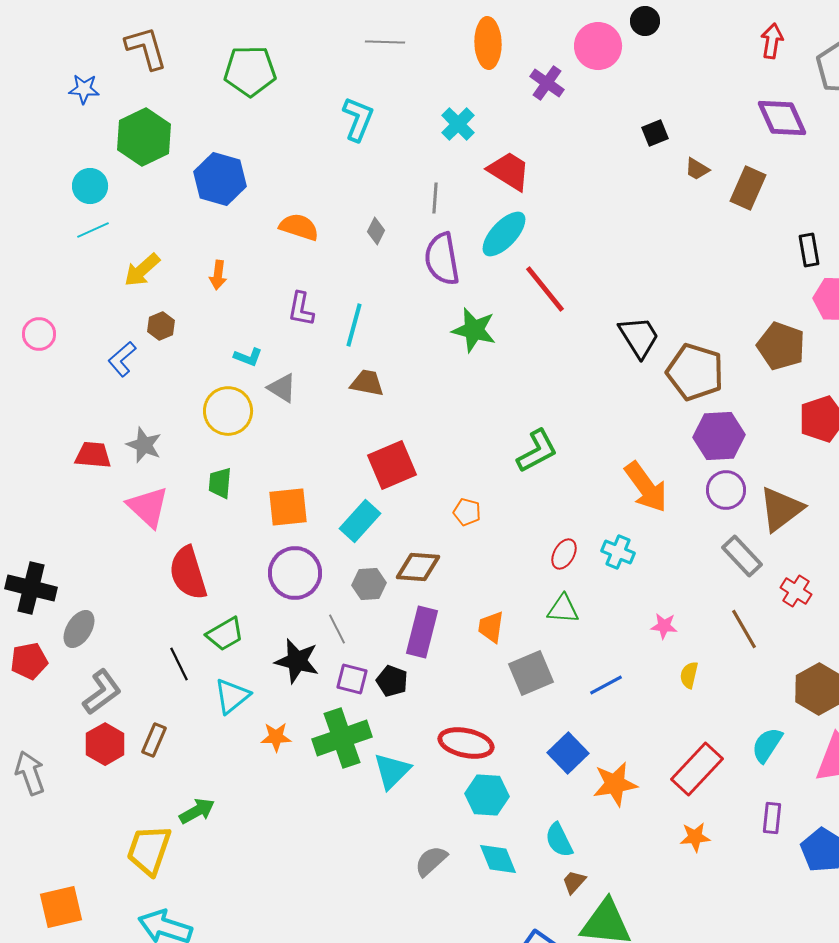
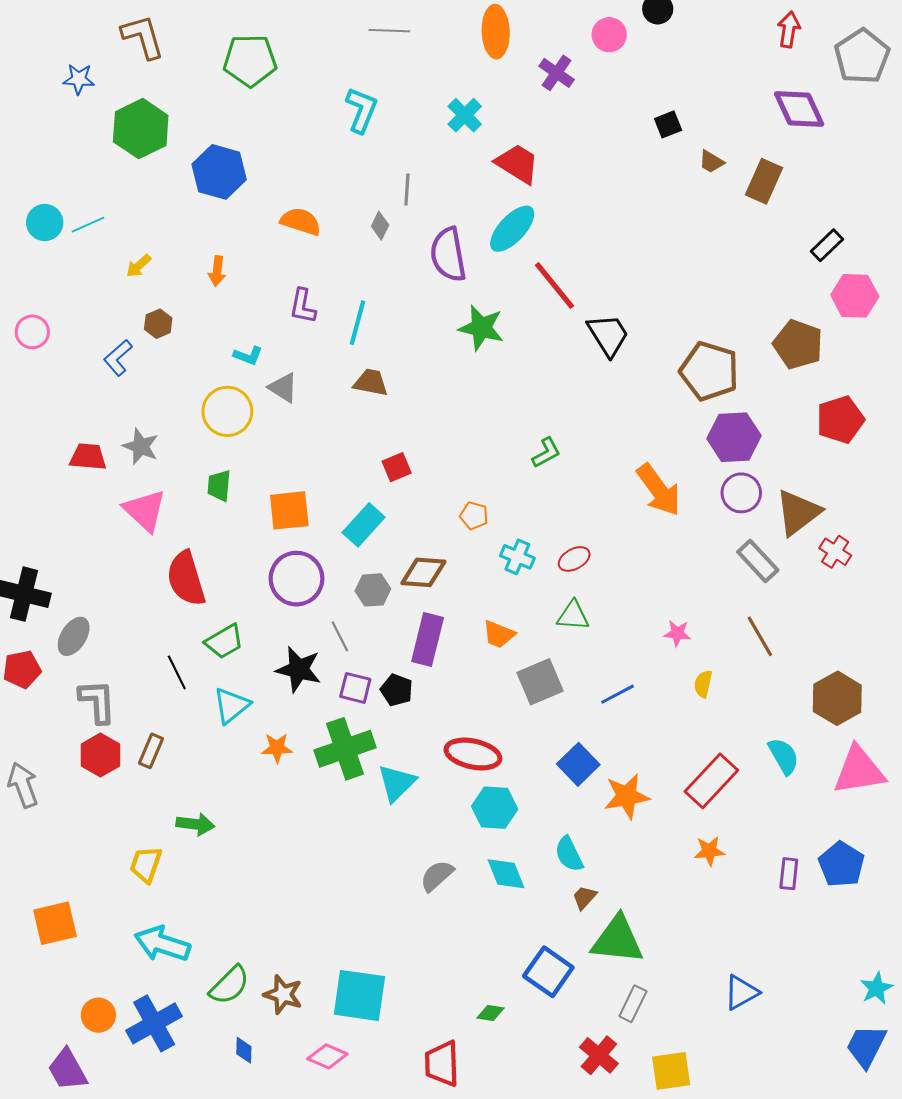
pink circle: (598, 46) -> (609, 35), size x0.7
cyan circle: (90, 186) -> (45, 223), moved
gray line: (435, 198) -> (407, 189), moved
black rectangle: (809, 250) -> (827, 245), turned 56
yellow arrow: (142, 270) -> (139, 266), size x0.7
black trapezoid: (639, 337) -> (608, 335), moved
green L-shape: (537, 451) -> (546, 453), size x0.7
red square: (392, 465) -> (397, 467), size x0.6
cyan cross: (618, 552) -> (517, 557), moved
red ellipse: (564, 554) -> (574, 559), turned 32
red cross: (796, 591) -> (835, 552), moved
orange trapezoid: (491, 627) -> (499, 634), turned -76
gray L-shape: (102, 692) -> (97, 701), turned -57
cyan semicircle: (767, 745) -> (784, 756), turned 117
green arrow: (197, 811) -> (195, 824), turned 36
purple rectangle: (772, 818) -> (789, 874), moved
yellow trapezoid: (149, 850) -> (146, 864), size x0.7

